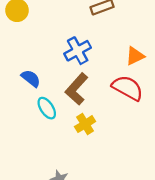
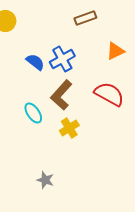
orange triangle: (135, 56) -> (115, 51), moved
blue semicircle: (31, 78) -> (35, 62), moved

